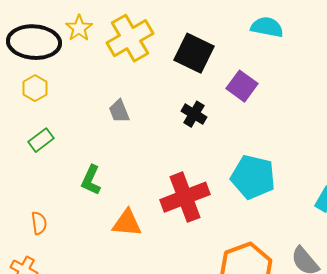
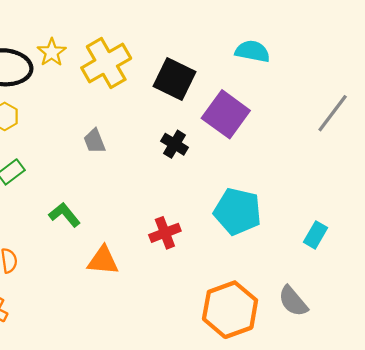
purple square: (242, 86) -> (226, 114), size x1.4
green L-shape: (91, 180) -> (65, 215), turned 116
red cross: (185, 197) -> (165, 233), size x0.6

